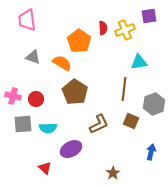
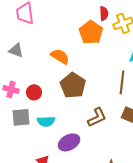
red semicircle: (103, 28) -> (104, 13), moved
orange pentagon: (79, 41) -> (91, 32), moved
gray triangle: (33, 57) -> (16, 50), moved

